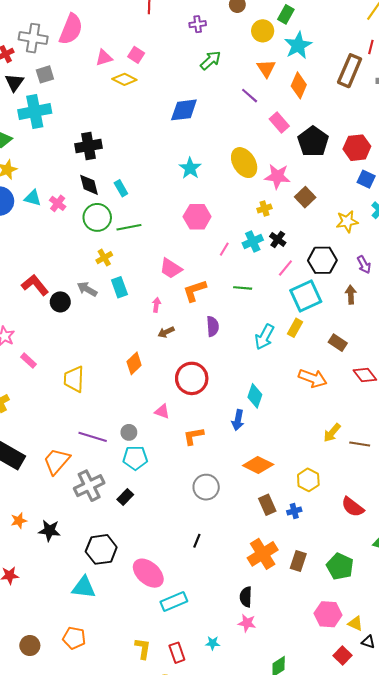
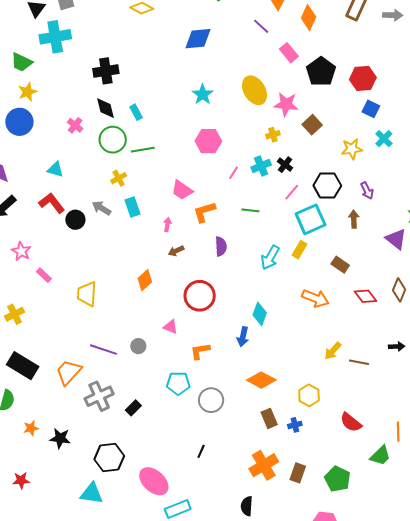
cyan triangle: (33, 198) -> (55, 169), moved
cyan pentagon: (135, 458) -> (178, 383), moved

